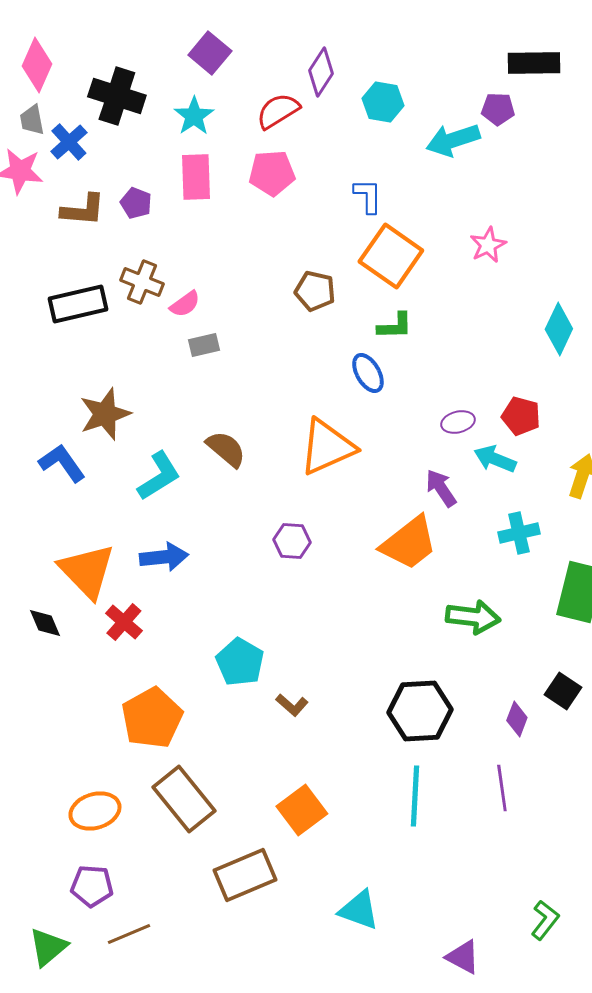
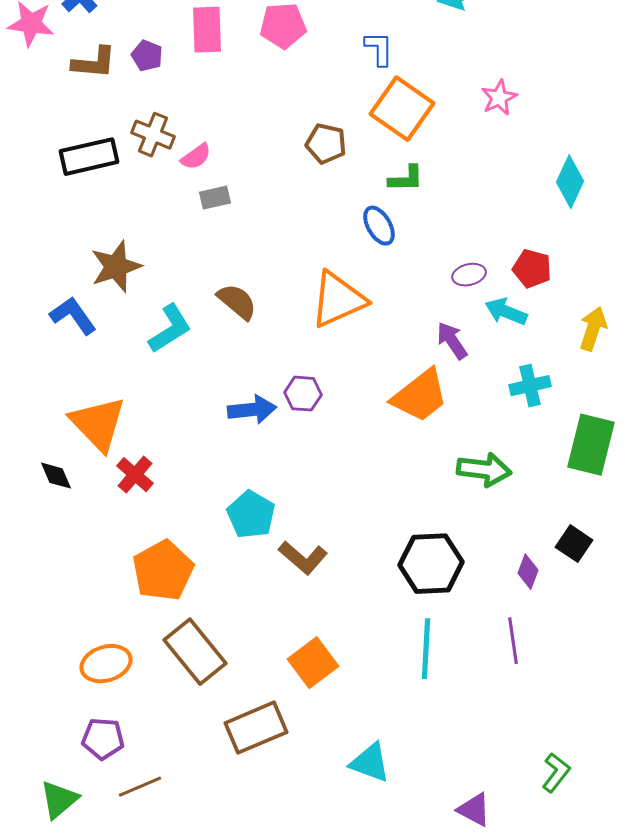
blue arrow: (164, 557) -> (252, 410), moved
brown L-shape: (292, 705) -> (303, 558), size x1.5

